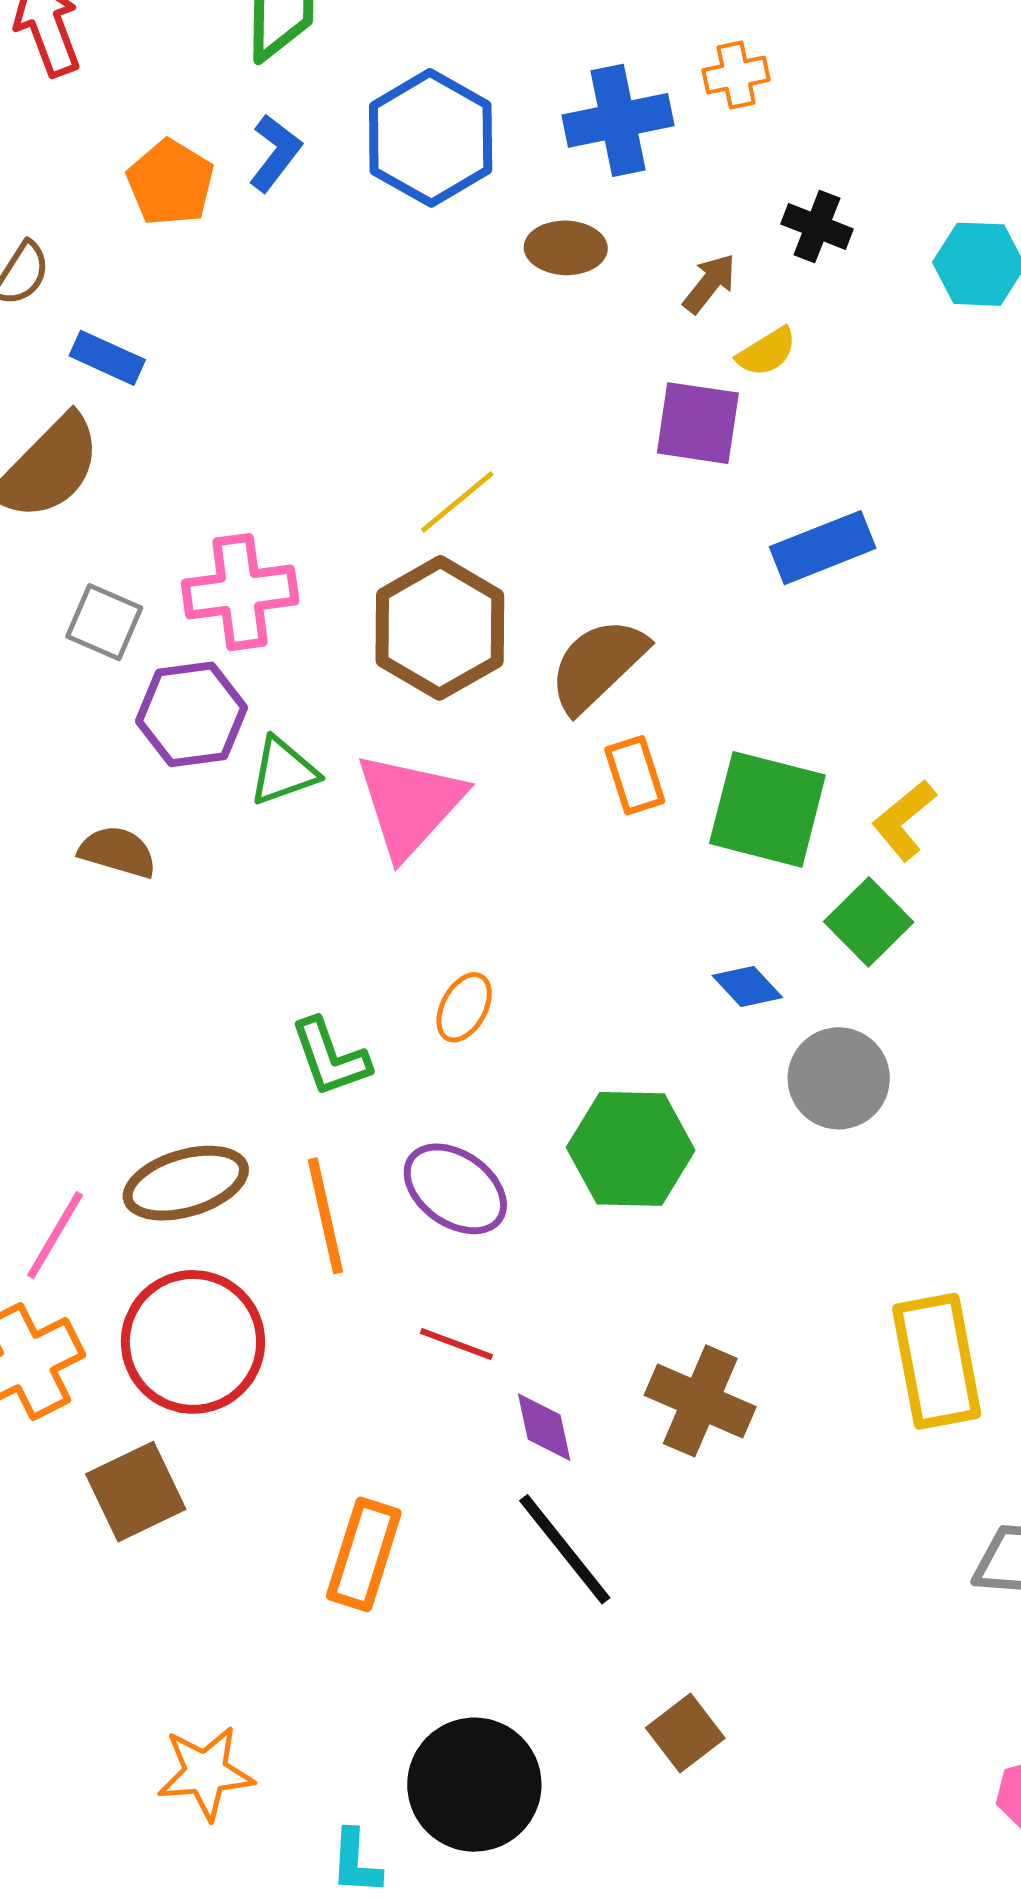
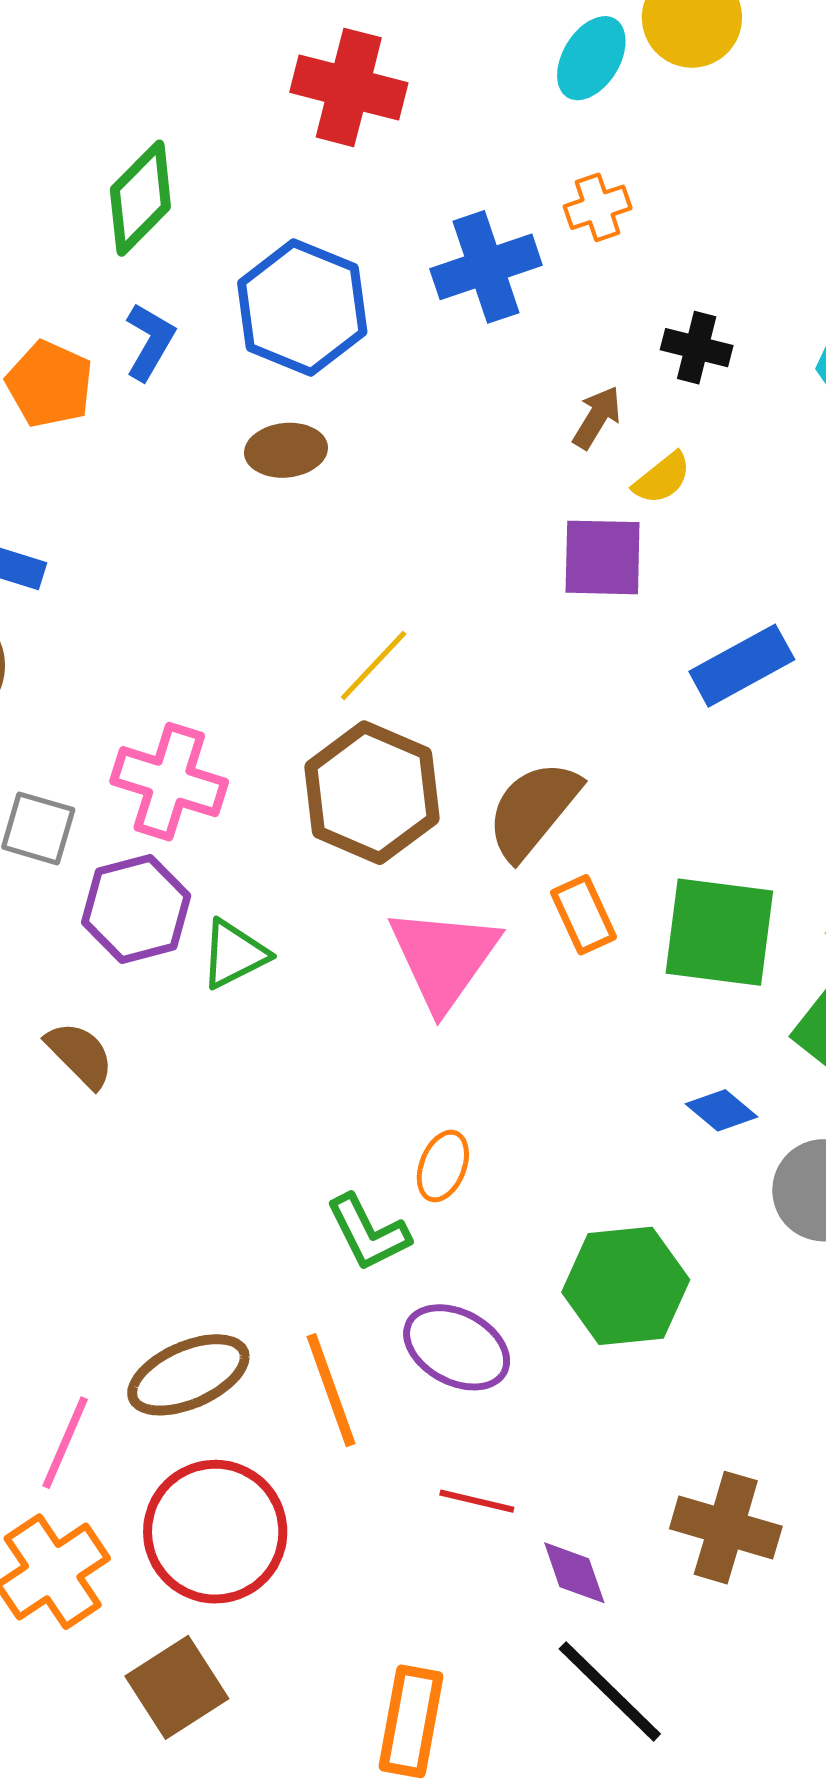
brown ellipse: (566, 248) -> (286, 450), moved
pink cross: (240, 592) -> (169, 782), turned 32
pink triangle: (410, 805) -> (444, 958), moved
brown semicircle: (118, 852) -> (80, 1055), turned 36
green L-shape: (330, 1057) -> (368, 1233), moved

